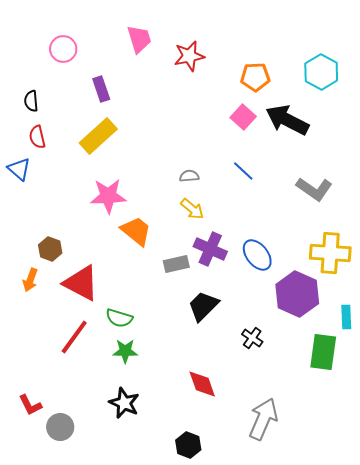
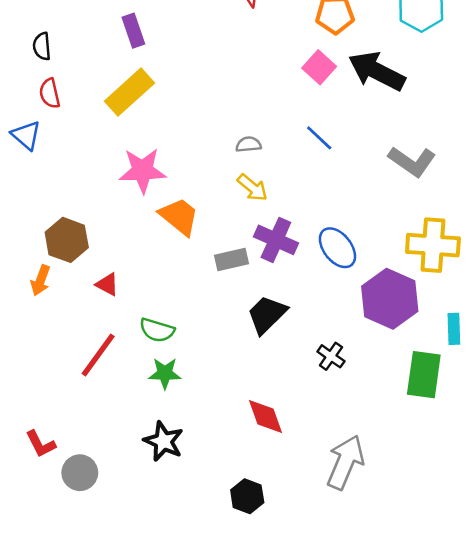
brown hexagon: (50, 249) -> (67, 240), size x1.4
red triangle: (81, 283) -> (107, 284), size x0.5

